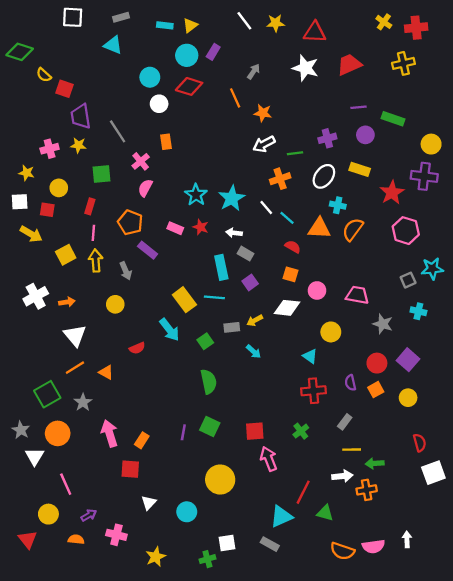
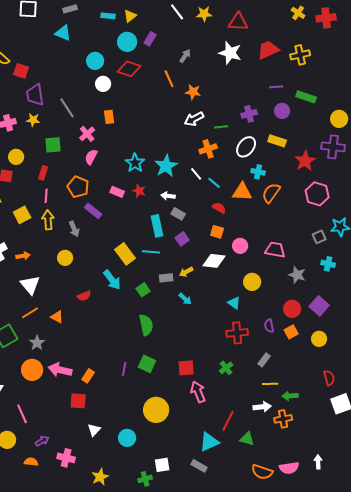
yellow cross: (403, 63) -> (300, 55), moved
orange circle: (58, 433) -> (32, 370), moved
pink arrow: (110, 433) -> (60, 370), turned -60

